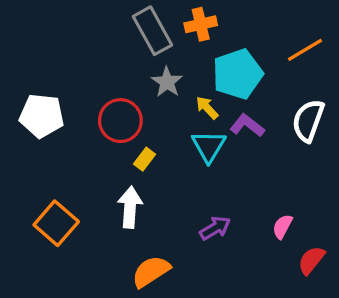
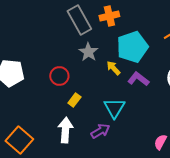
red circle: (120, 121) -> (59, 76), size x0.7
cyan triangle: (209, 146) -> (114, 108), moved
purple arrow: (215, 228) -> (100, 131), moved

